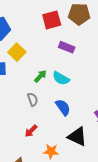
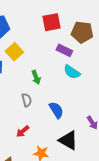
brown pentagon: (79, 14) -> (82, 32), moved
green arrow: (40, 76) -> (36, 77), turned 112
cyan semicircle: (61, 78) -> (72, 72), moved

